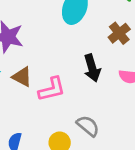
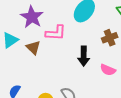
pink L-shape: (52, 89) -> (56, 33), moved

